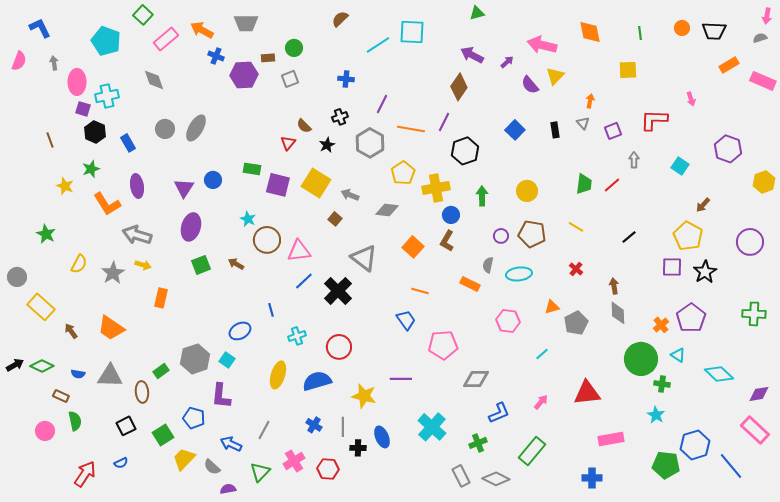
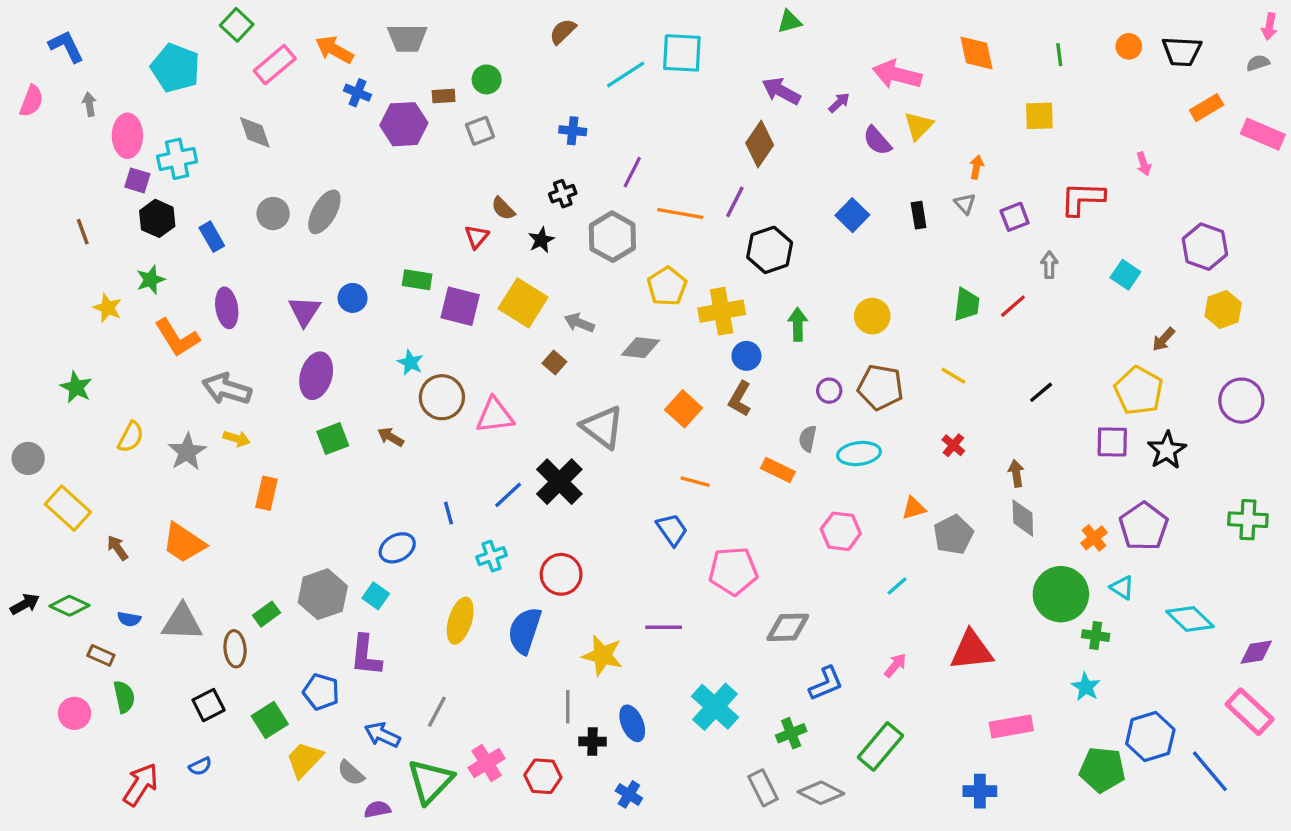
yellow hexagon: (764, 182) -> (1223, 310), moved
blue line: (304, 281) -> (508, 495), moved
blue semicircle: (317, 381) -> (525, 631), turned -56
blue cross: (314, 425) -> (629, 794), moved
green triangle: (260, 472) -> (430, 781), size x1.4

